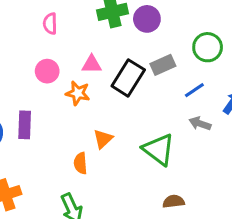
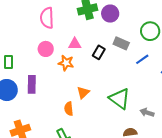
pink semicircle: (50, 24) -> (47, 18), size x1.5
gray rectangle: (163, 65) -> (121, 43), turned 49
black rectangle: (128, 78) -> (99, 52), size x0.6
gray arrow: (200, 124) -> (147, 112), moved

